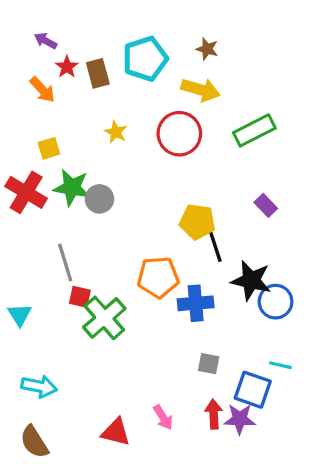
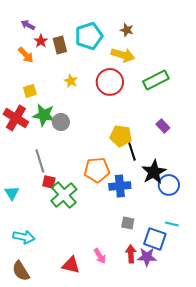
black star: (251, 280) -> (154, 172), turned 30

